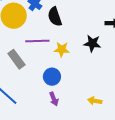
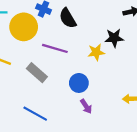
purple line: (37, 41) -> (55, 48), turned 30
yellow star: (62, 49) -> (96, 52), moved

